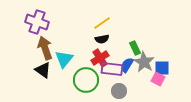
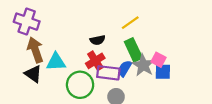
yellow line: (102, 23) -> (130, 23), moved
green rectangle: (135, 48) -> (133, 50), size x1.5
cyan triangle: (64, 59) -> (56, 62), turned 48
pink square: (158, 79) -> (159, 60), moved

